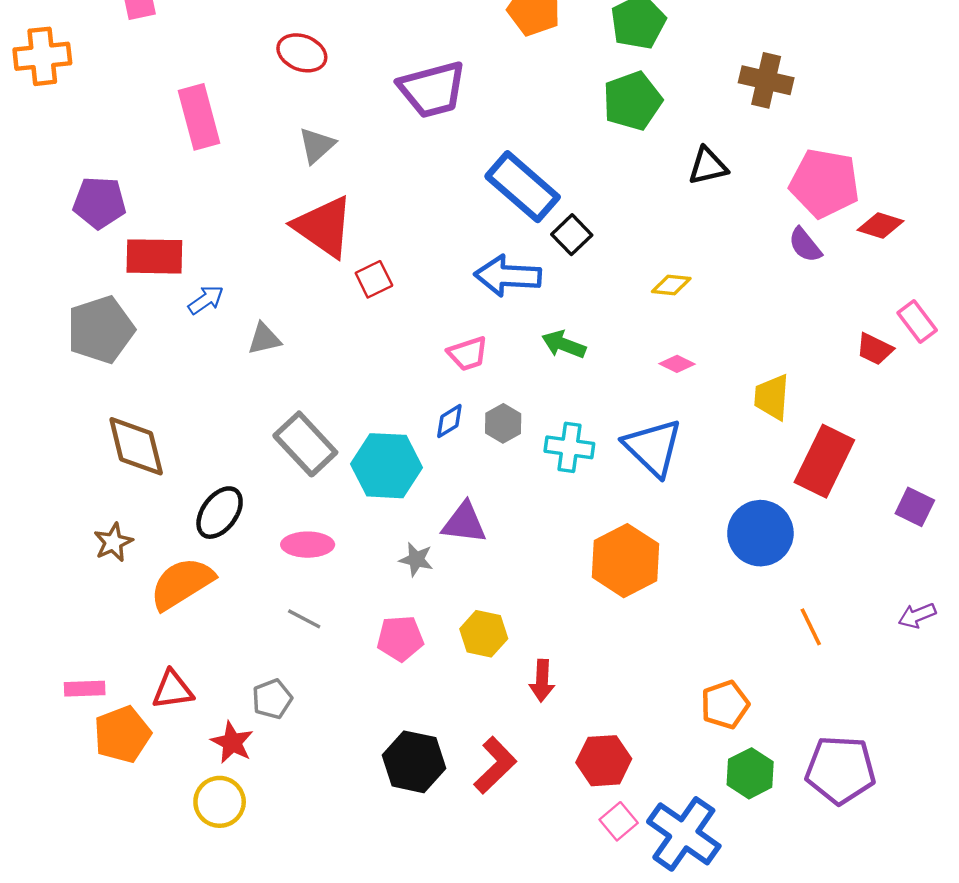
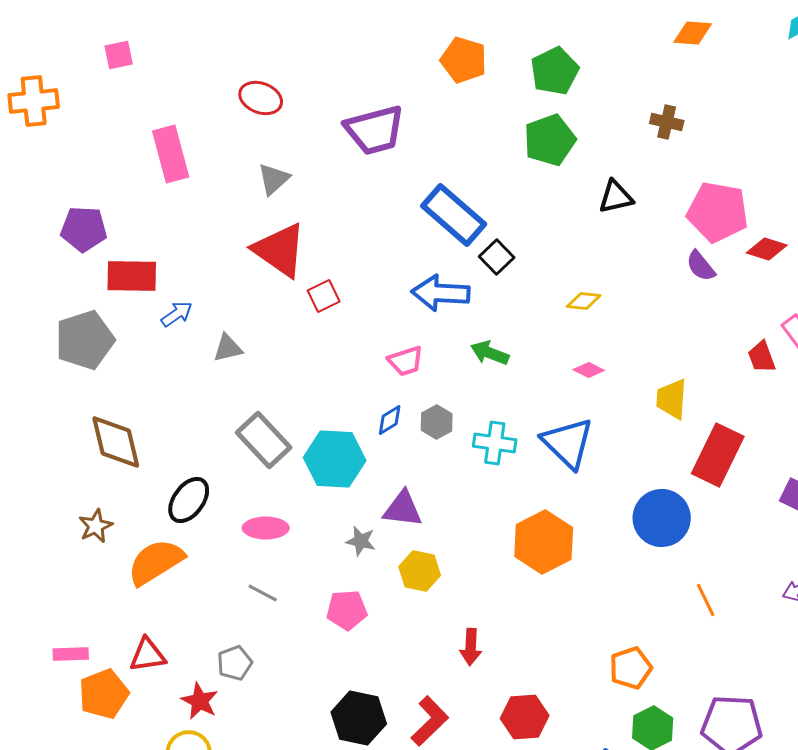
brown cross: (766, 80) -> (667, 122), size x0.7
red trapezoid: (875, 349) -> (762, 357), turned 44
yellow hexagon: (484, 634) -> (420, 571), moved

